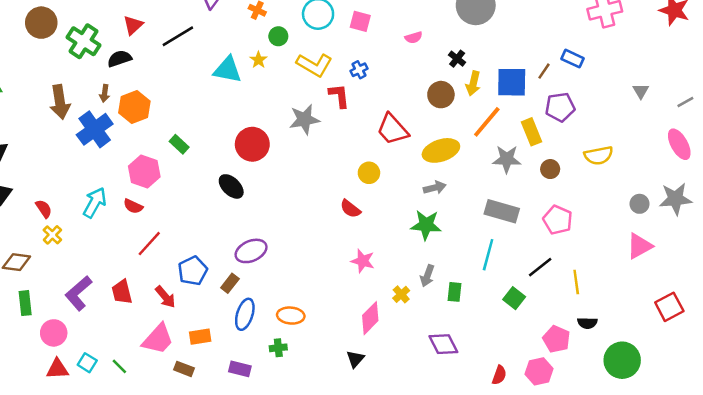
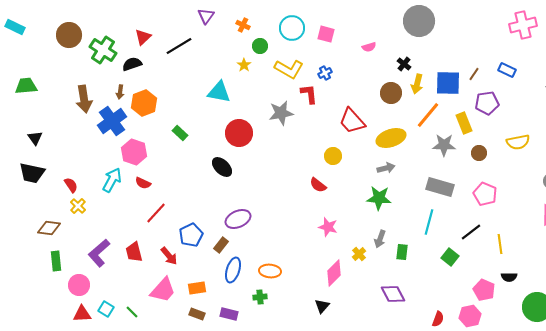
blue rectangle: (572, 59) -> (507, 70), moved
cyan triangle: (227, 70) -> (219, 92), moved
pink hexagon: (144, 172) -> (134, 152), moved
brown rectangle: (184, 369) -> (197, 314), moved

